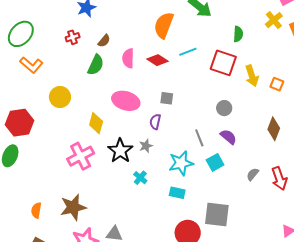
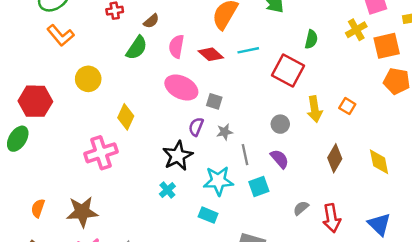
yellow arrow: (252, 76) -> (315, 109), moved
pink ellipse: (126, 101) -> (181, 88), moved
gray star: (146, 146) -> (225, 132), moved
black star: (120, 151) -> (178, 156), moved

